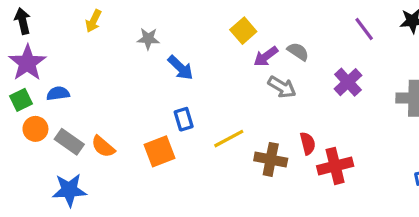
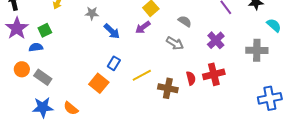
purple arrow: (266, 56) -> (143, 27), moved
green square: (21, 100) -> (45, 30), moved
blue rectangle: (184, 119) -> (114, 63), turned 48
orange semicircle: (103, 147) -> (71, 108), moved
orange square: (159, 151) -> (99, 83), turned -30
red cross: (335, 166) -> (214, 74), moved

